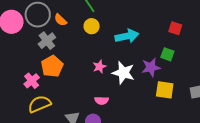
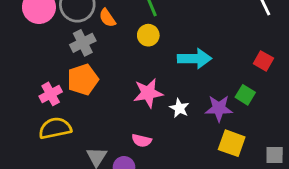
pink star: (99, 67) -> (148, 93), size x1.5
white star: (123, 73) -> (179, 108), size x0.6

